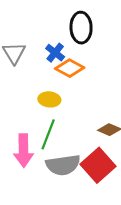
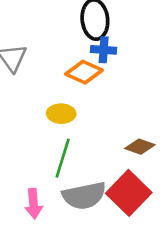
blue cross: (55, 53) -> (104, 50), moved, turned -30
pink arrow: (23, 151) -> (34, 204), moved, size x0.7

